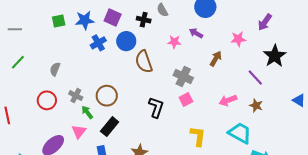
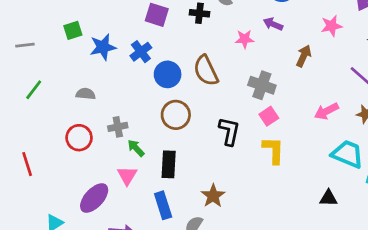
blue star: (85, 20) -> (103, 47), moved
green square: (59, 21) -> (73, 30), moved
blue circle: (126, 41) -> (168, 74), moved
gray semicircle: (55, 69) -> (86, 94), turned 80
gray cross: (76, 96) -> (118, 127), turned -32
brown circle: (107, 96) -> (176, 115), moved
black rectangle: (110, 127) -> (169, 164), turned -30
yellow L-shape: (198, 136) -> (273, 150), moved

